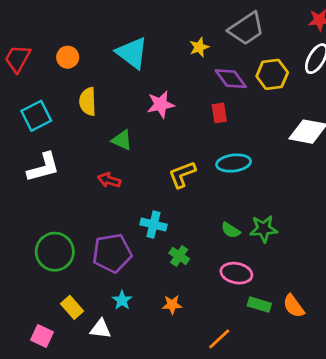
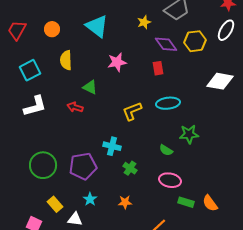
red arrow: (109, 180) -> (75, 107), moved
green star: (264, 229) -> (189, 134), moved

